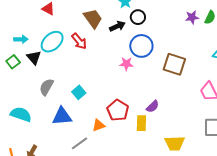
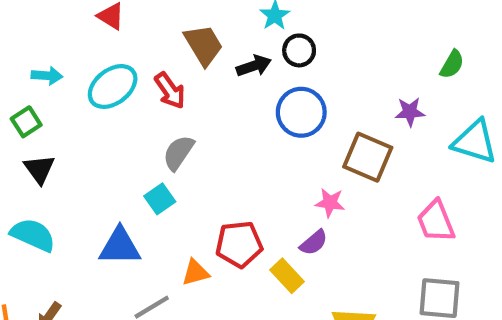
purple star: (192, 17) -> (410, 112), moved
black triangle: (34, 58) -> (39, 169), moved
pink star: (126, 64) -> (330, 203), moved
gray semicircle: (46, 87) -> (178, 153), moved
red pentagon: (118, 110) -> (239, 244), turned 30
yellow rectangle: (141, 123) -> (287, 276), turned -49

